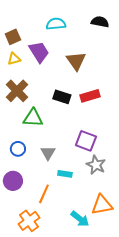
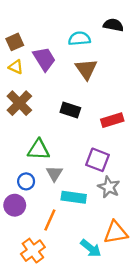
cyan semicircle: (56, 24) -> (79, 39), moved
yellow triangle: (14, 59) -> (16, 67), turned 40
red rectangle: (90, 96) -> (112, 120), moved
green triangle: (33, 118) -> (39, 150), moved
blue circle: (18, 149) -> (26, 181), moved
cyan rectangle: (65, 174) -> (74, 197), size x1.5

